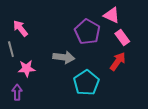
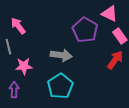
cyan pentagon: (86, 83) -> (60, 86), moved

